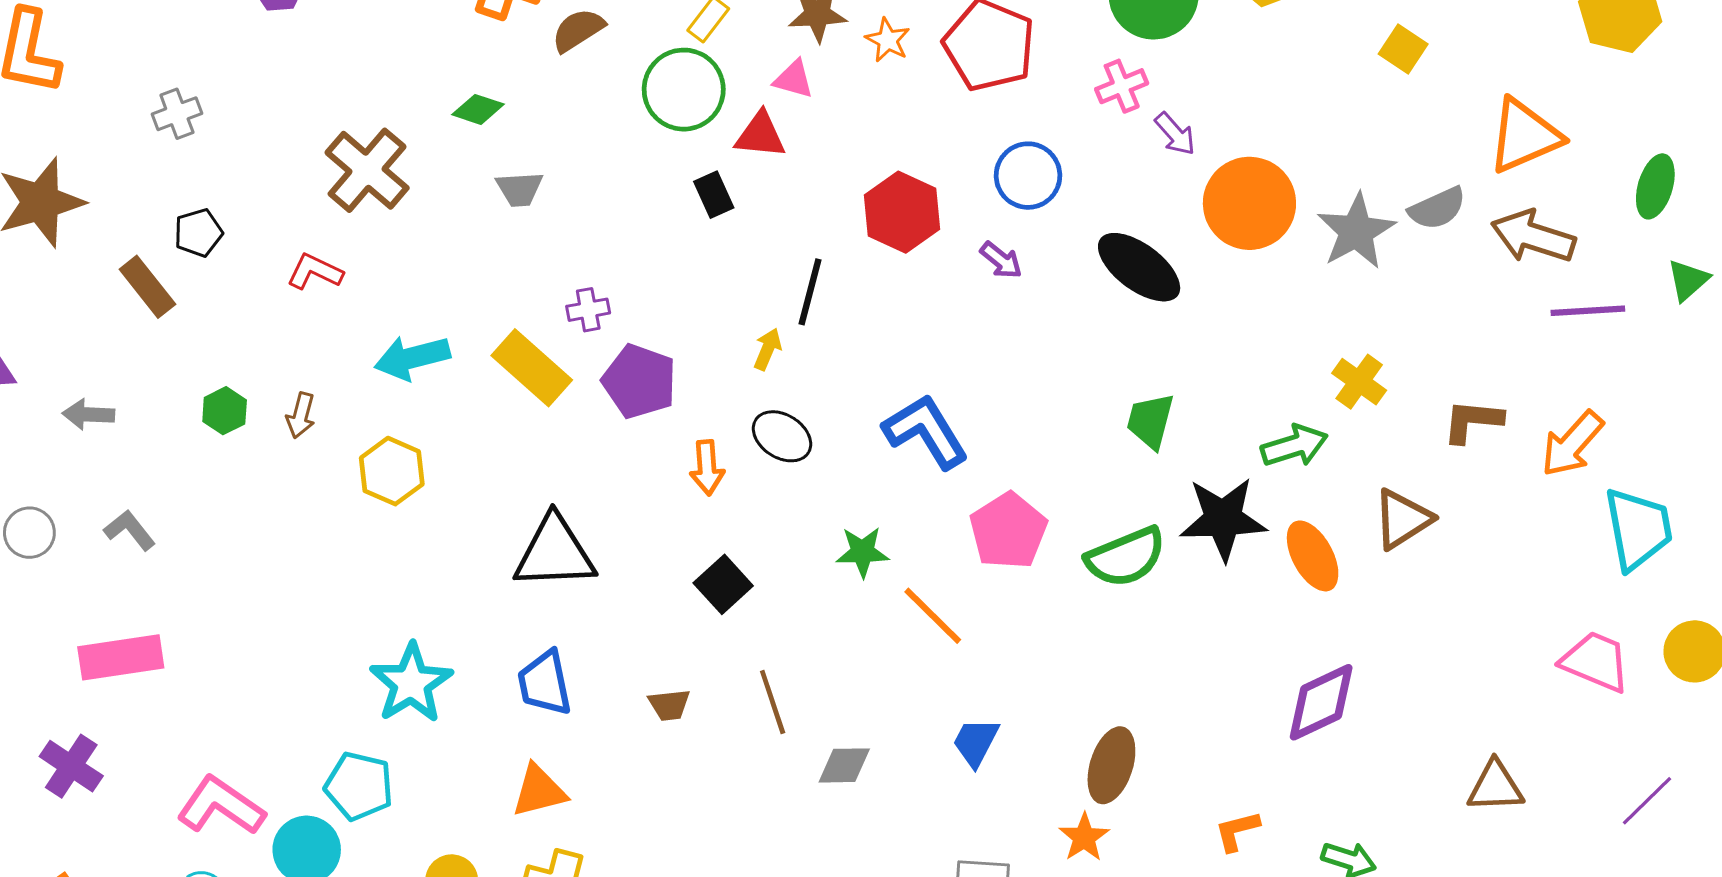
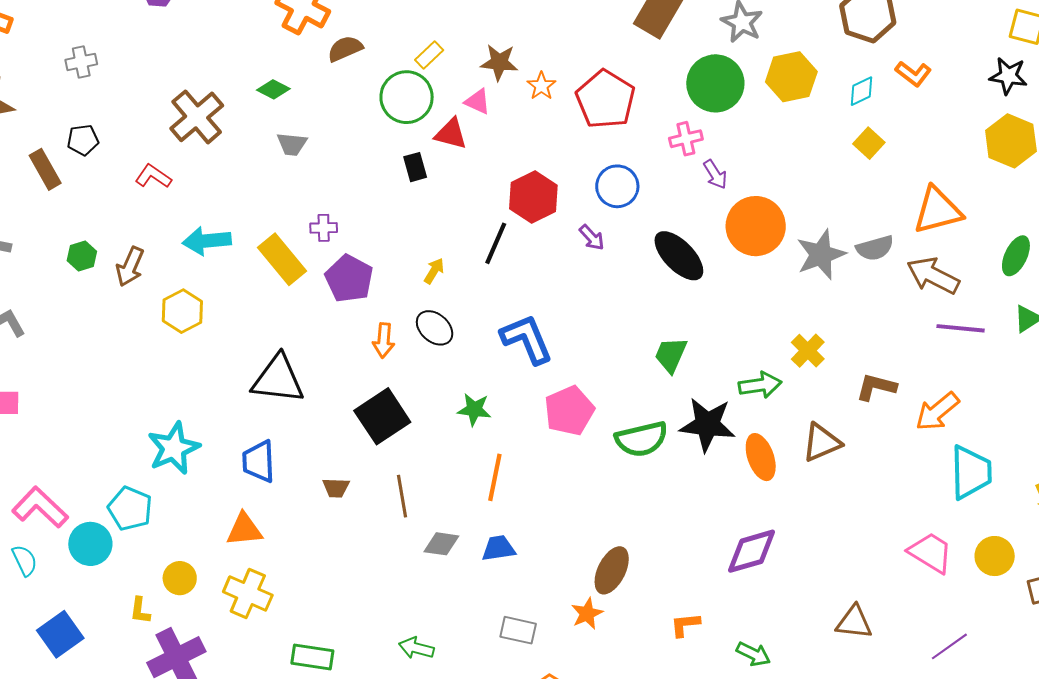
black line: (810, 292) -> (496, 243), moved
brown arrow: (301, 415) -> (130, 267), size x1.4
black square: (723, 584) -> (382, 416), size x1.5
orange line: (933, 616) -> (495, 477), moved, turned 48
blue trapezoid: (976, 742) -> (498, 548), moved, turned 45

